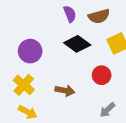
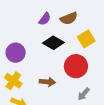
purple semicircle: (70, 14) -> (45, 19), turned 64
red circle: (102, 75) -> (76, 66), size x1.5

